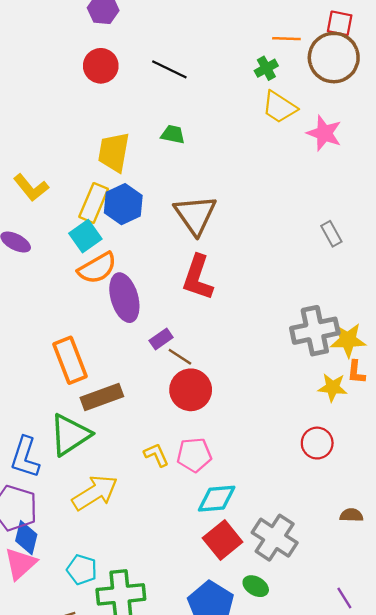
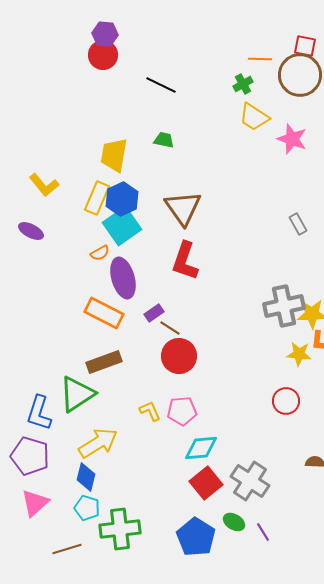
red circle: (101, 66) -> (103, 55), moved
cyan square: (85, 236) -> (122, 226), moved, size x1.4
orange semicircle: (97, 268) -> (100, 253), size x0.6
orange rectangle: (70, 360) -> (104, 313), moved, turned -42
blue diamond: (26, 538) -> (86, 477), moved
purple line: (344, 598) -> (263, 532), moved

